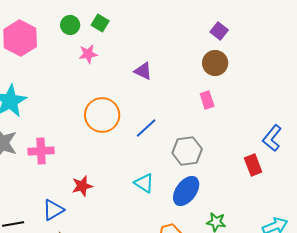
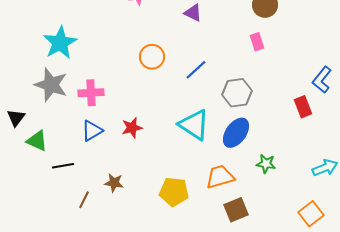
orange circle: (102, 115) -> (152, 57), size x0.7
cyan triangle: (144, 183) -> (194, 125), size x1.6
blue triangle: (53, 210) -> (92, 131), moved

